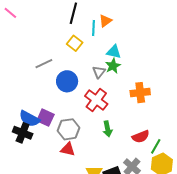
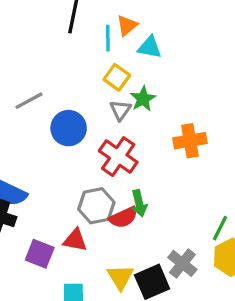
yellow square: (75, 43) -> (117, 77), moved
cyan triangle: (114, 52) -> (150, 47), moved
purple square: (45, 118) -> (40, 254), moved
gray hexagon: (69, 129) -> (96, 206), moved
red semicircle: (141, 137) -> (123, 217), moved

